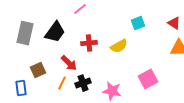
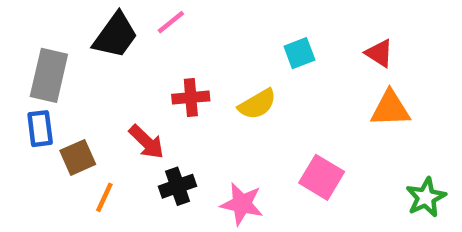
black trapezoid: (55, 32) -> (115, 35), moved
pink square: (148, 79) -> (322, 177), turned -30
orange line: (62, 83) -> (104, 197), moved
blue rectangle: (21, 88) -> (40, 129), moved

